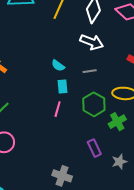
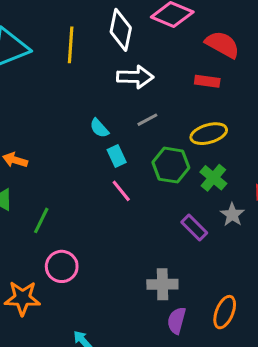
cyan semicircle: (58, 66) -> (99, 128), turned 32
pink line: (58, 109) -> (121, 191), turned -35
gray star: (119, 162) -> (232, 215), moved

